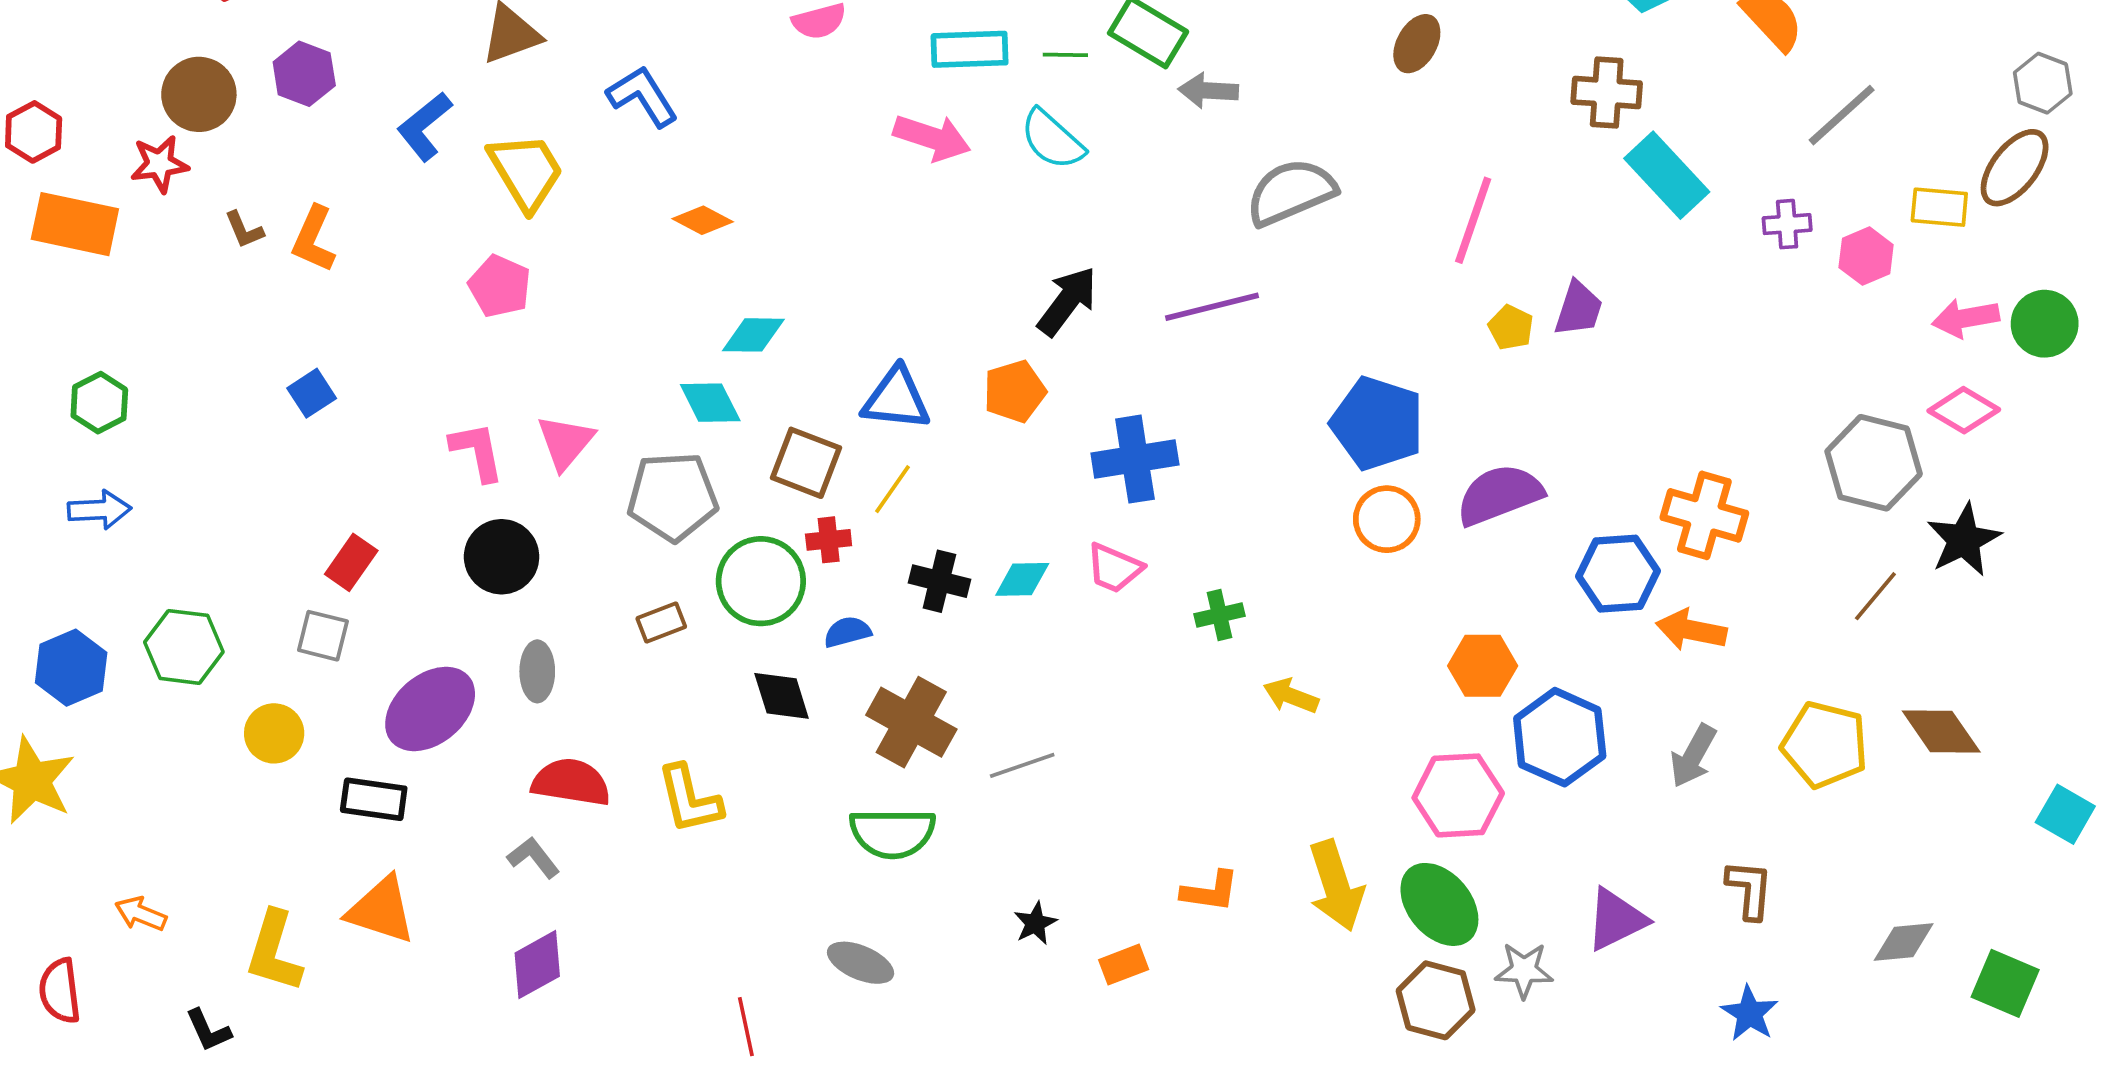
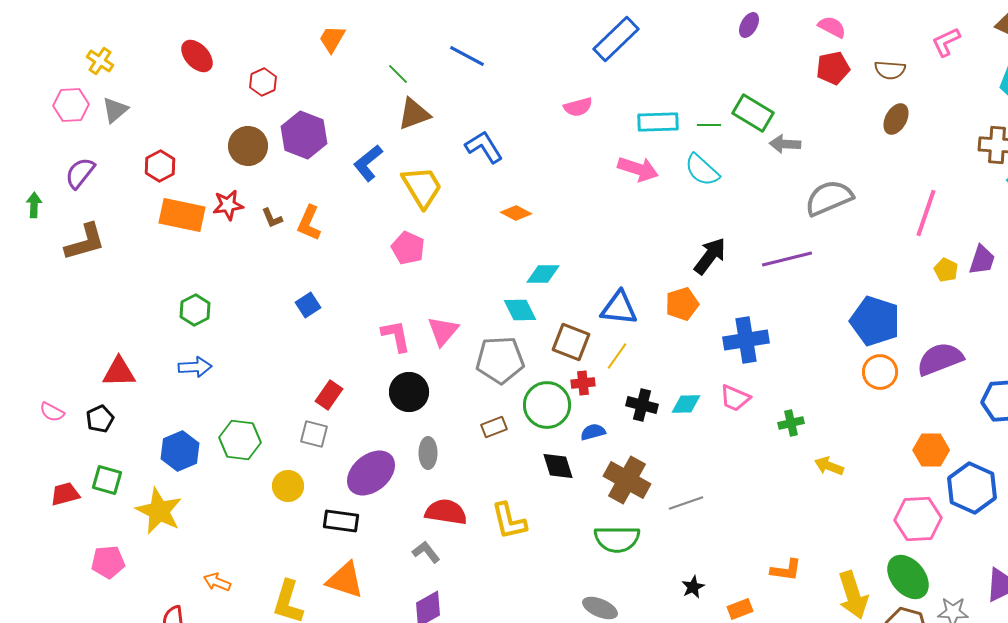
purple hexagon: (304, 74) -> (304, 135), size x1.4
red star: (159, 164) -> (228, 205), moved
yellow arrow: (1336, 886) -> (853, 595), moved

